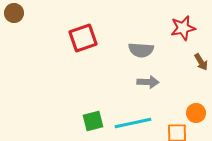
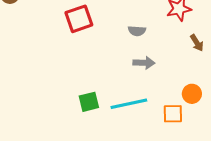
gray semicircle: (141, 50) -> (137, 31), size x0.7

